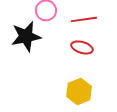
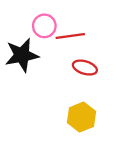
red line: (84, 19) -> (70, 36), moved

